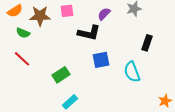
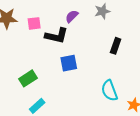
pink square: (67, 11) -> (34, 23), moved
cyan semicircle: (132, 72) -> (109, 91), moved

